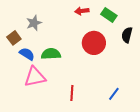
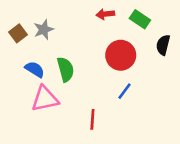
brown square: (14, 38) -> (18, 33), moved
green semicircle: (51, 54) -> (65, 69), turned 78
blue line: (114, 94) -> (125, 91), moved

